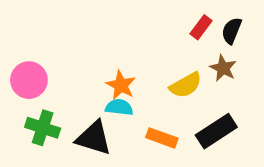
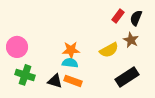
orange star: (121, 85) -> (71, 50), turned -30
black triangle: (94, 138) -> (55, 81), size x0.7
orange rectangle: (162, 138) -> (73, 81), moved

